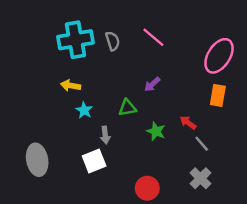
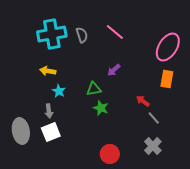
green star: (156, 131) -> (101, 108), moved
gray arrow: (105, 135) -> (49, 111), moved
white square: (94, 161) -> (51, 132), moved

